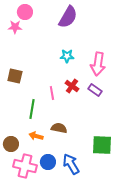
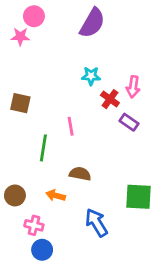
pink arrow: (98, 64) -> (133, 87), size x0.7
red cross: (72, 86) -> (110, 99), moved
orange arrow: (36, 136) -> (56, 195), moved
blue circle: (48, 162) -> (42, 250), moved
pink cross: (25, 166) -> (34, 225), size x0.6

